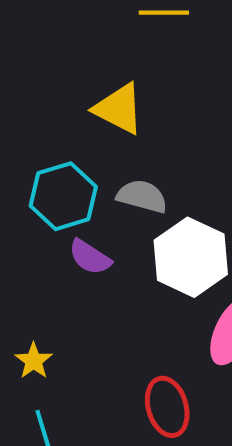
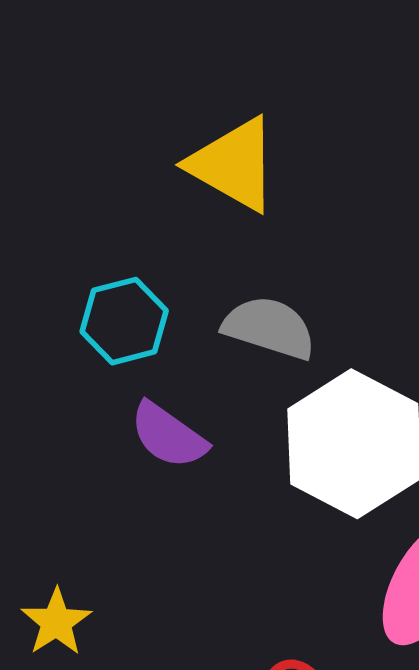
cyan hexagon: (63, 196) -> (124, 321), size x0.7

